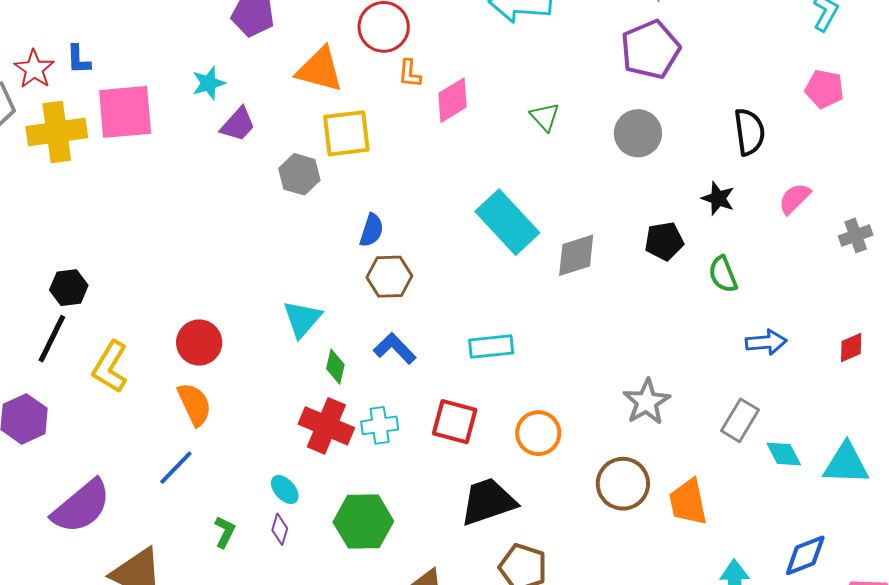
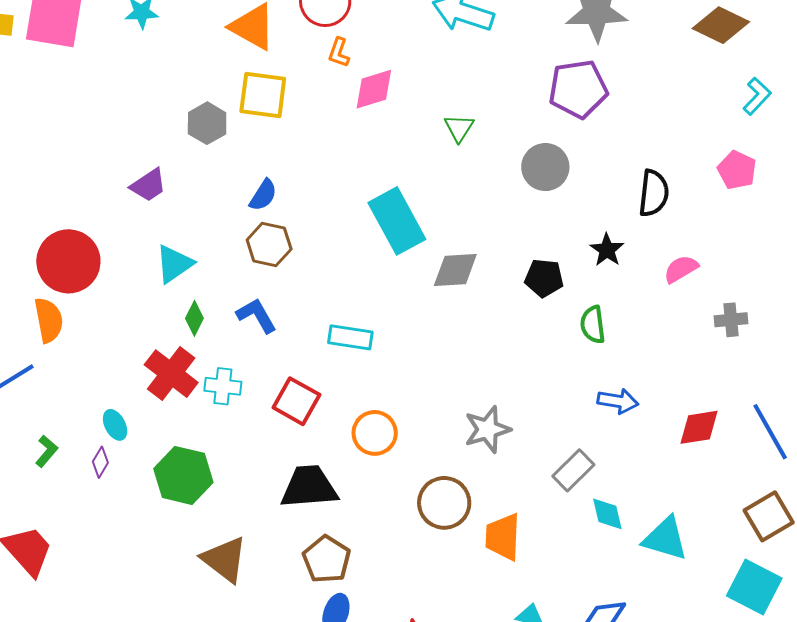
purple trapezoid: (238, 124) -> (148, 185), moved
red circle: (199, 343) -> (68, 261), size x1.4
red diamond: (851, 348) -> (699, 427), size x1.4

